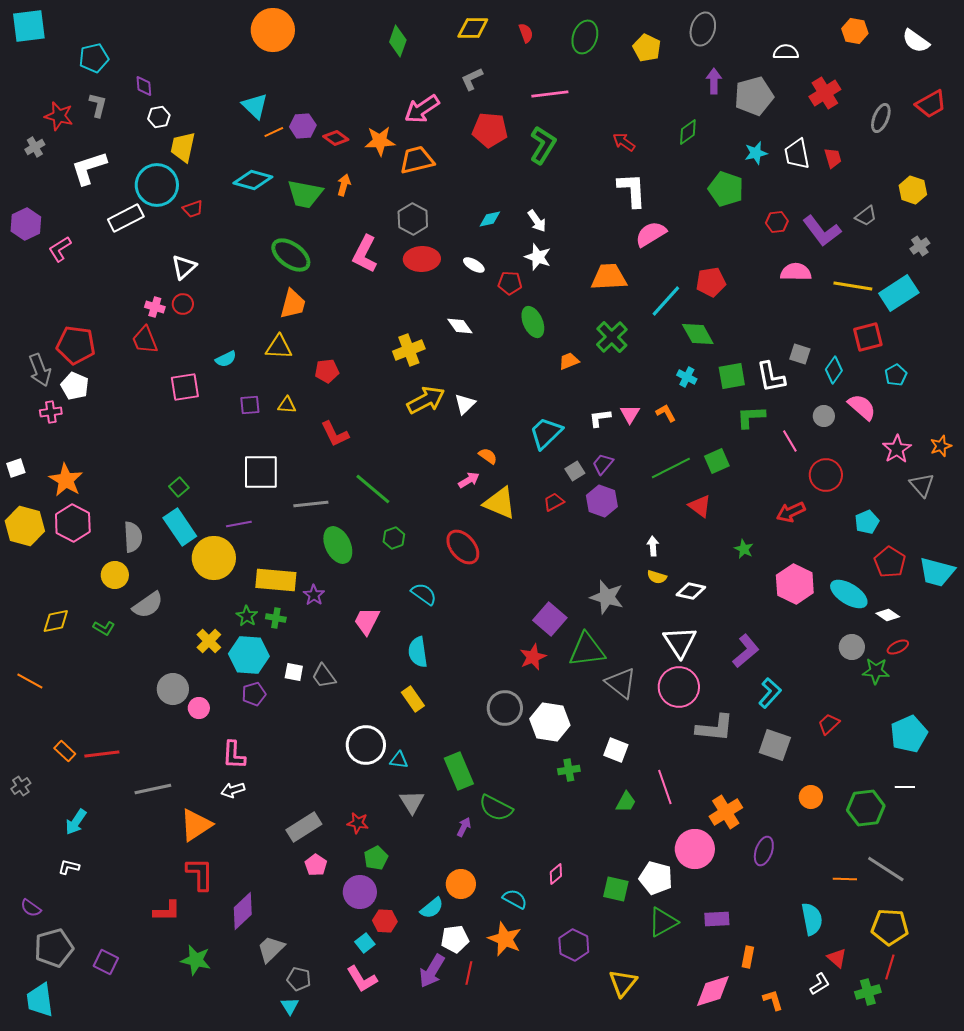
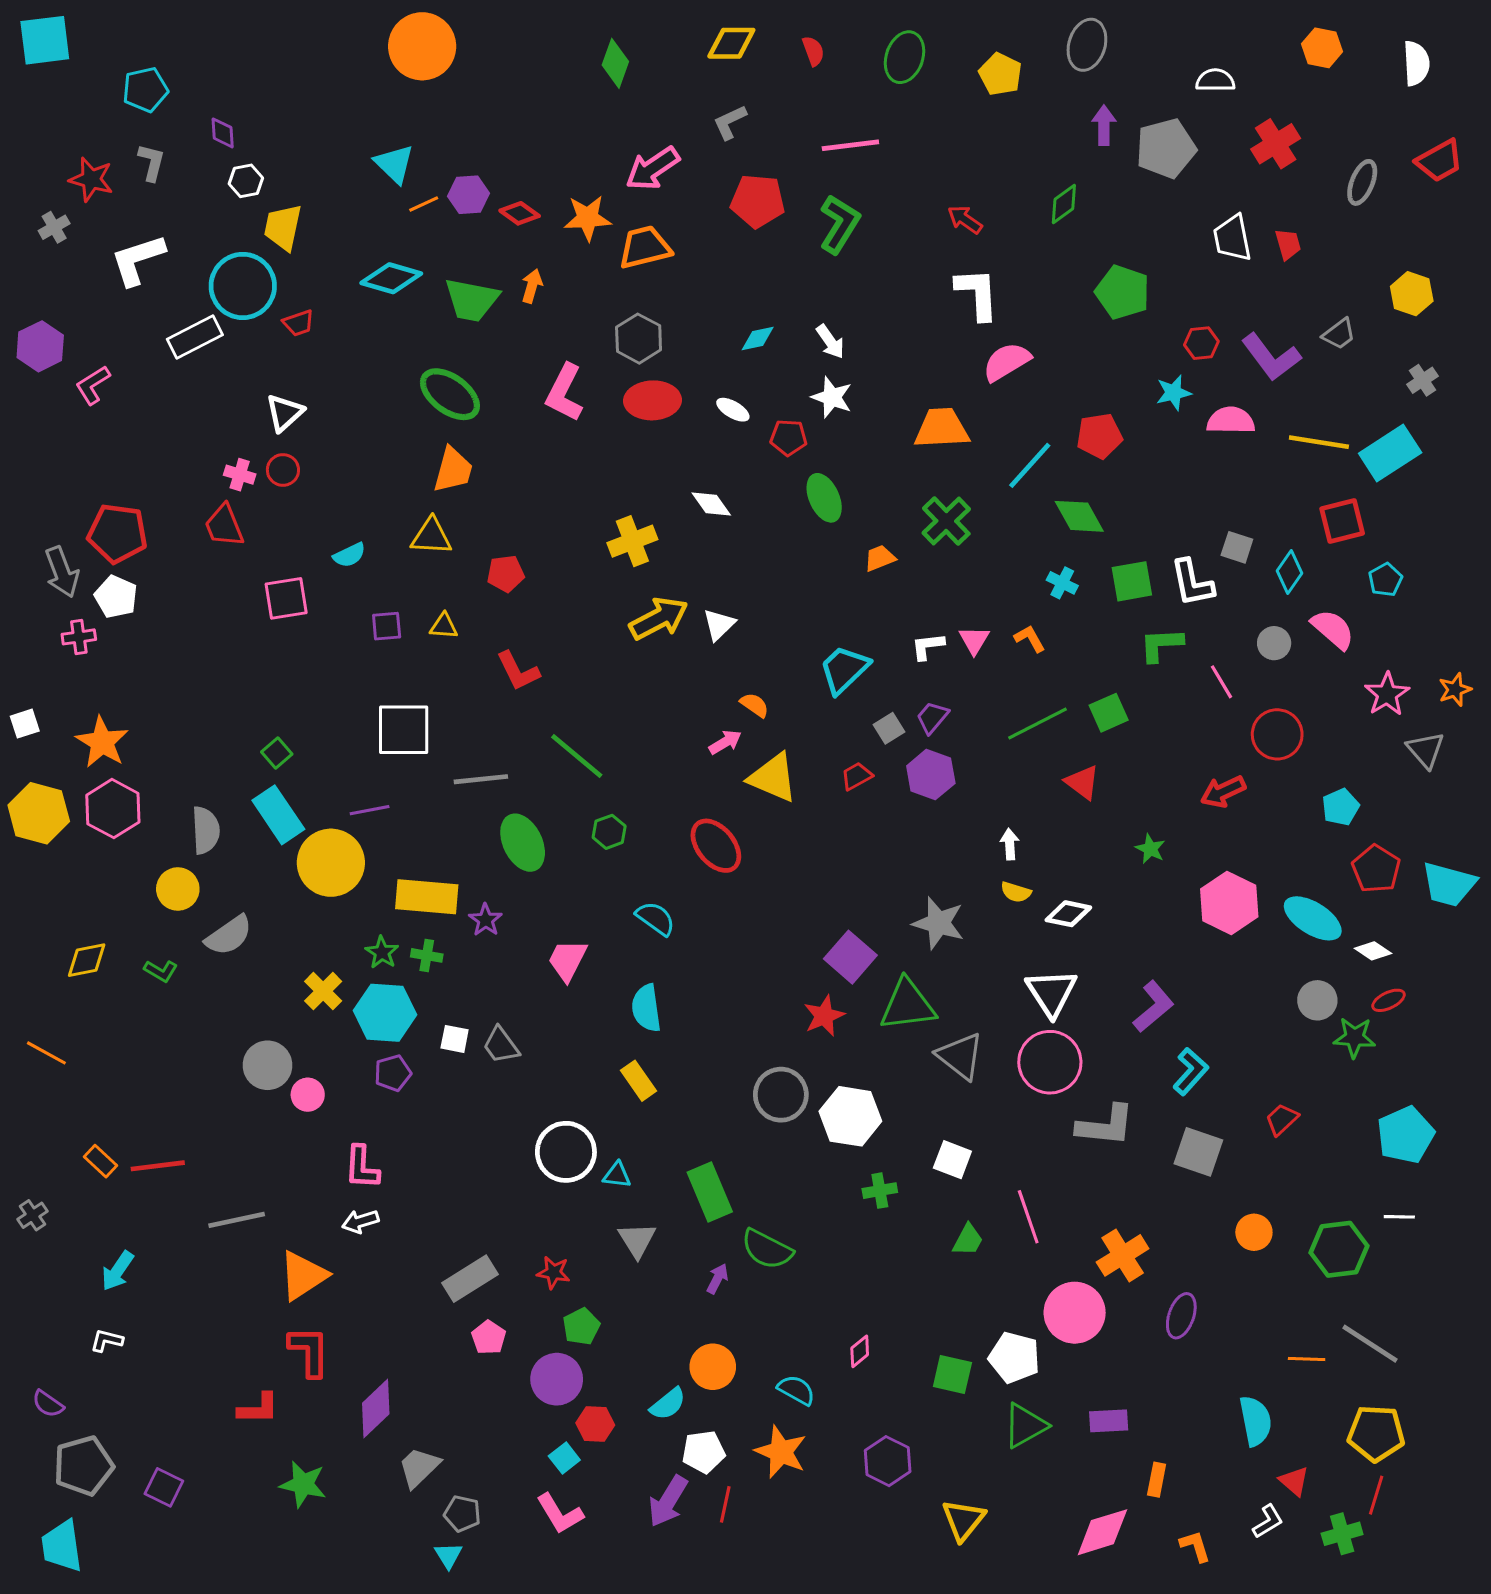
white semicircle: (916, 41) -> (1416, 63), turned -128
cyan star: (756, 153) -> (1174, 393), moved

